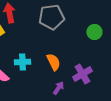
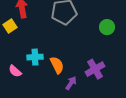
orange semicircle: (53, 62) -> (57, 65), moved

